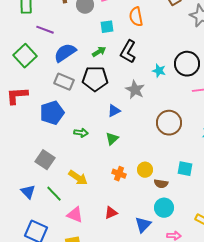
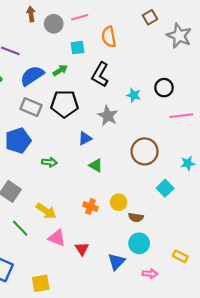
green arrow: (99, 52) -> (60, 70), moved
black circle: (187, 64) -> (164, 88), size x0.7
green triangle: (112, 139) -> (96, 165), moved, turned -48
cyan square: (185, 169) -> (165, 188), moved, turned 35
red triangle: (111, 213) -> (82, 249), turned -40
pink triangle: (75, 215) -> (57, 238), moved

